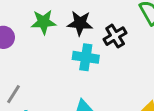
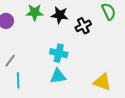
cyan cross: (86, 57) -> (59, 53), moved

